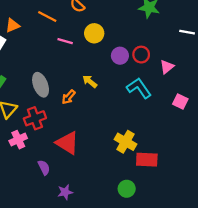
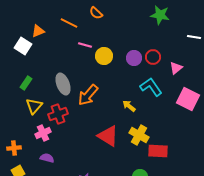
yellow circle: (94, 33) -> (104, 56), moved
yellow arrow: (90, 81) -> (129, 106), moved
orange arrow: (68, 97) -> (88, 95), size x1.6
pink square: (180, 102) -> (188, 99), size x1.6
red triangle: (67, 143) -> (108, 136), moved
purple semicircle: (44, 167) -> (47, 158), moved, turned -48

